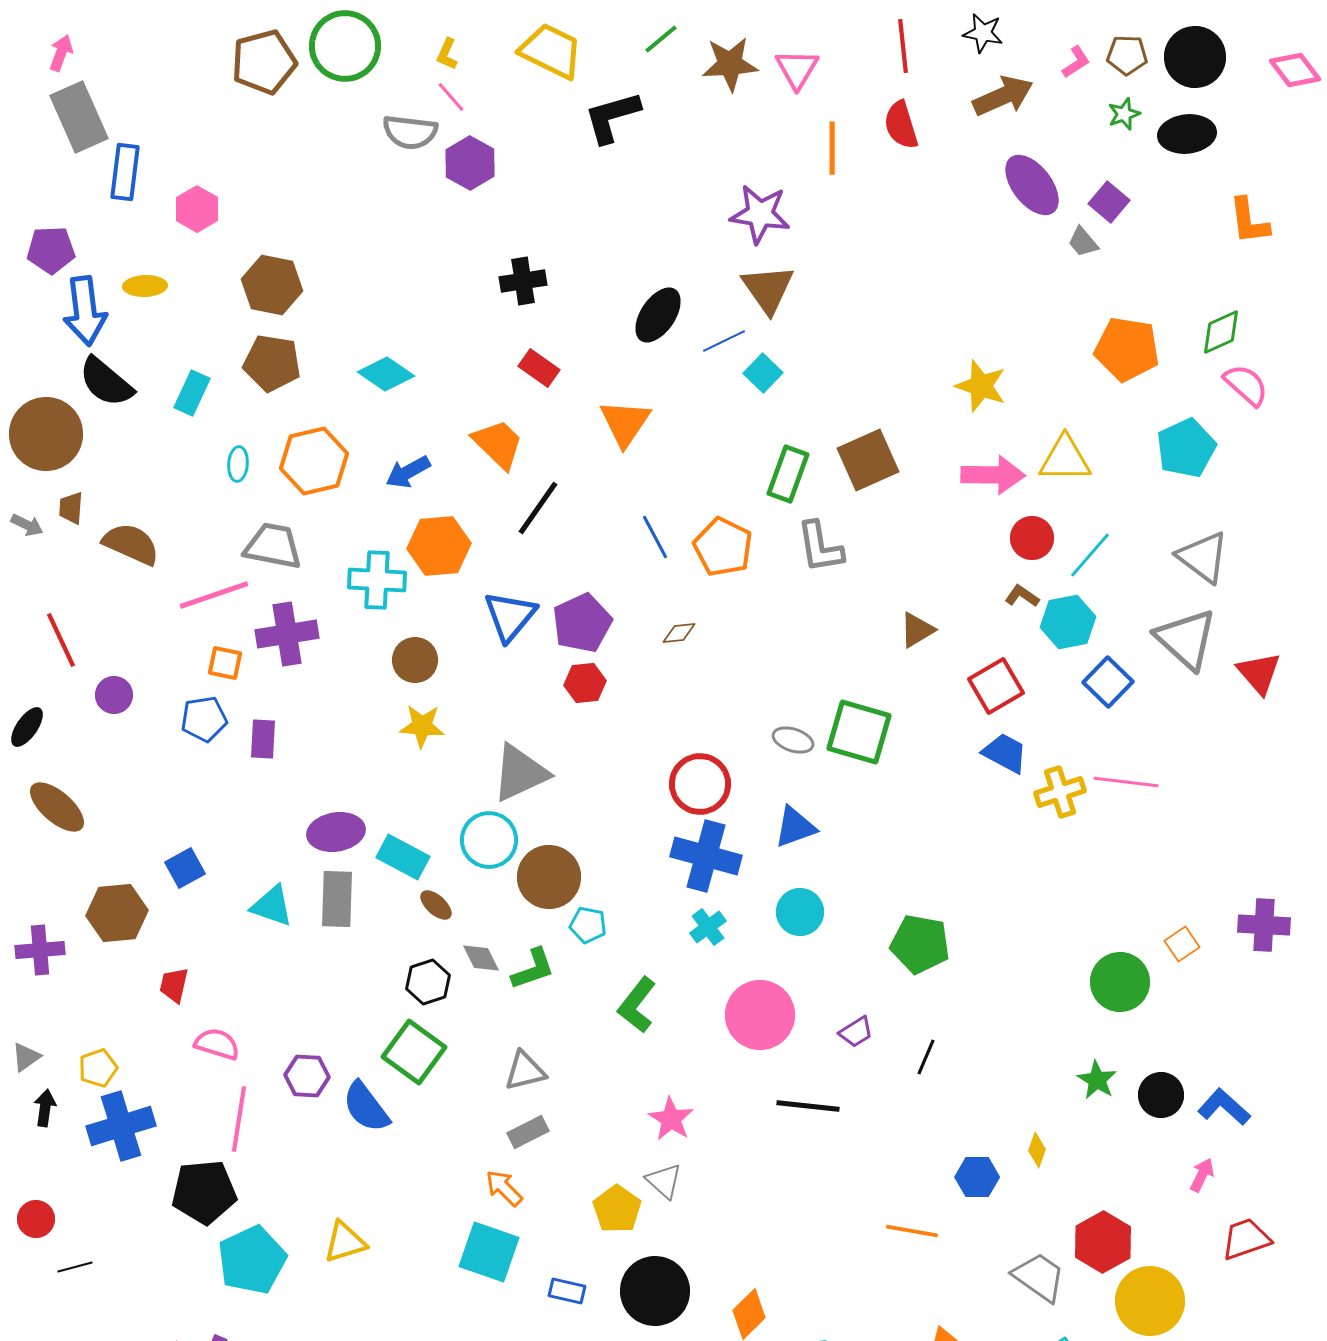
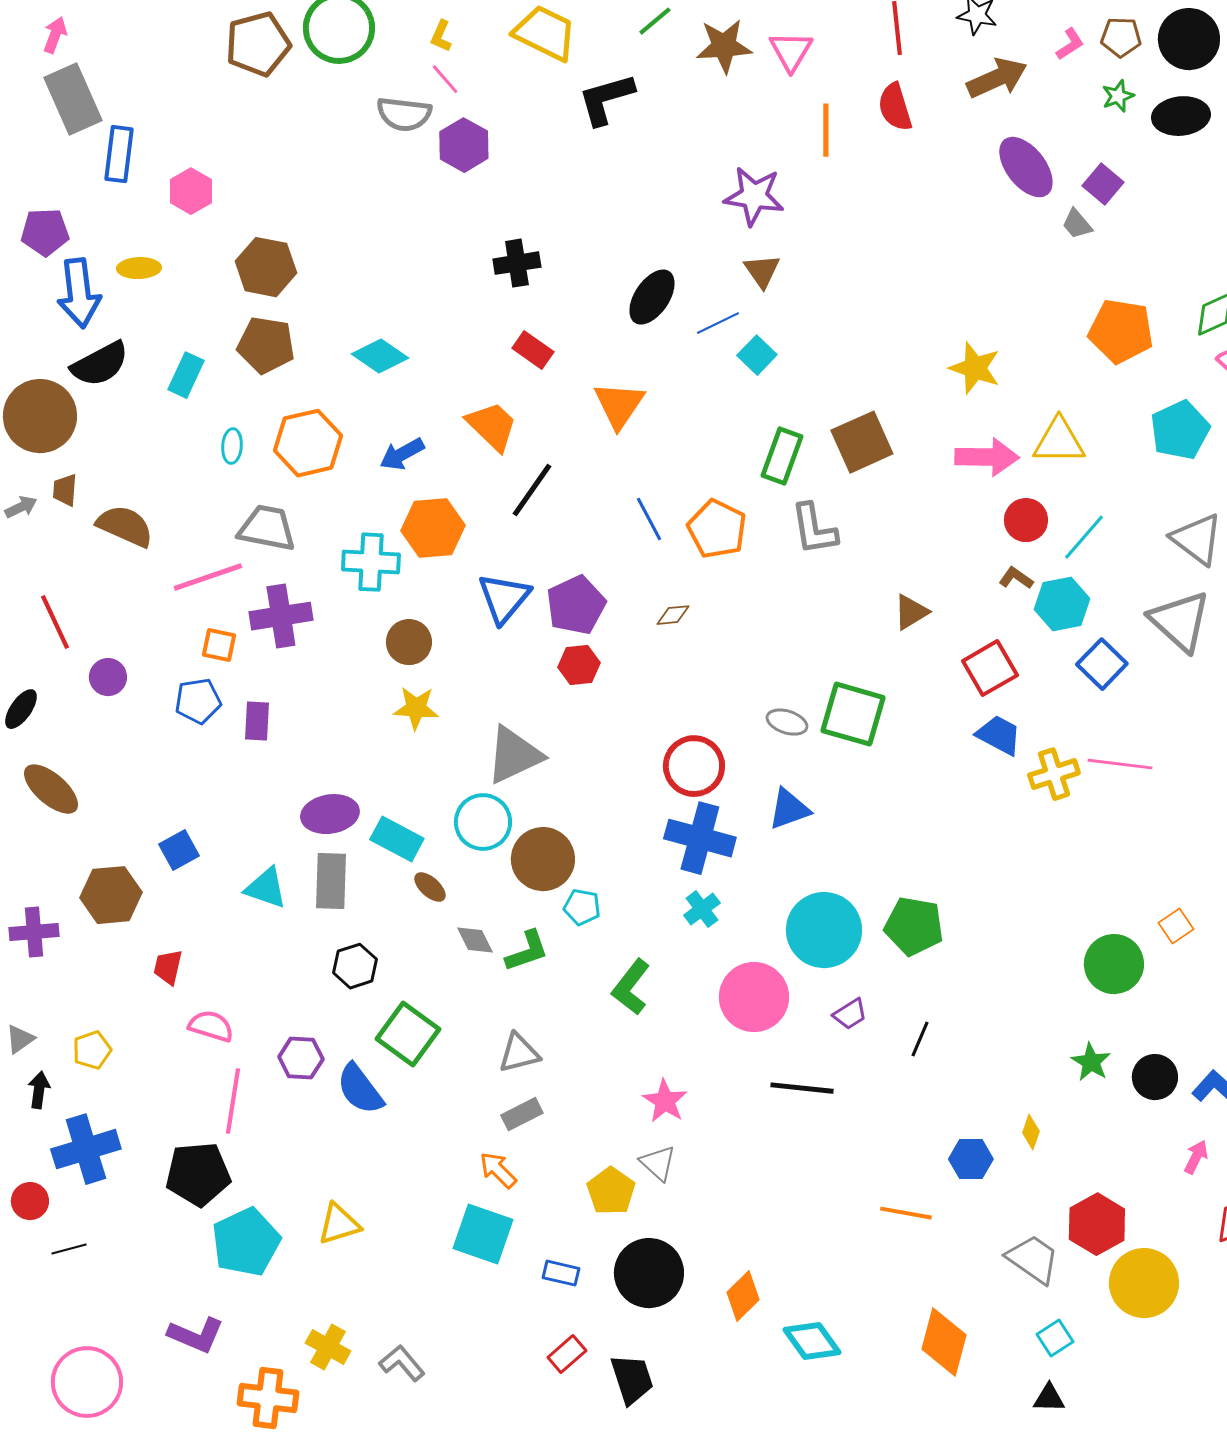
brown triangle: (768, 289) -> (762, 271), size x0.7
black semicircle: (106, 382) -> (100, 364), turned -68
gray arrow: (27, 525) -> (21, 507), turned -52
cyan circle: (800, 912) -> (824, 930), moved, size x1.6
black hexagon: (428, 982) -> (355, 966), moved
blue cross: (121, 1126) -> (86, 1149), moved

